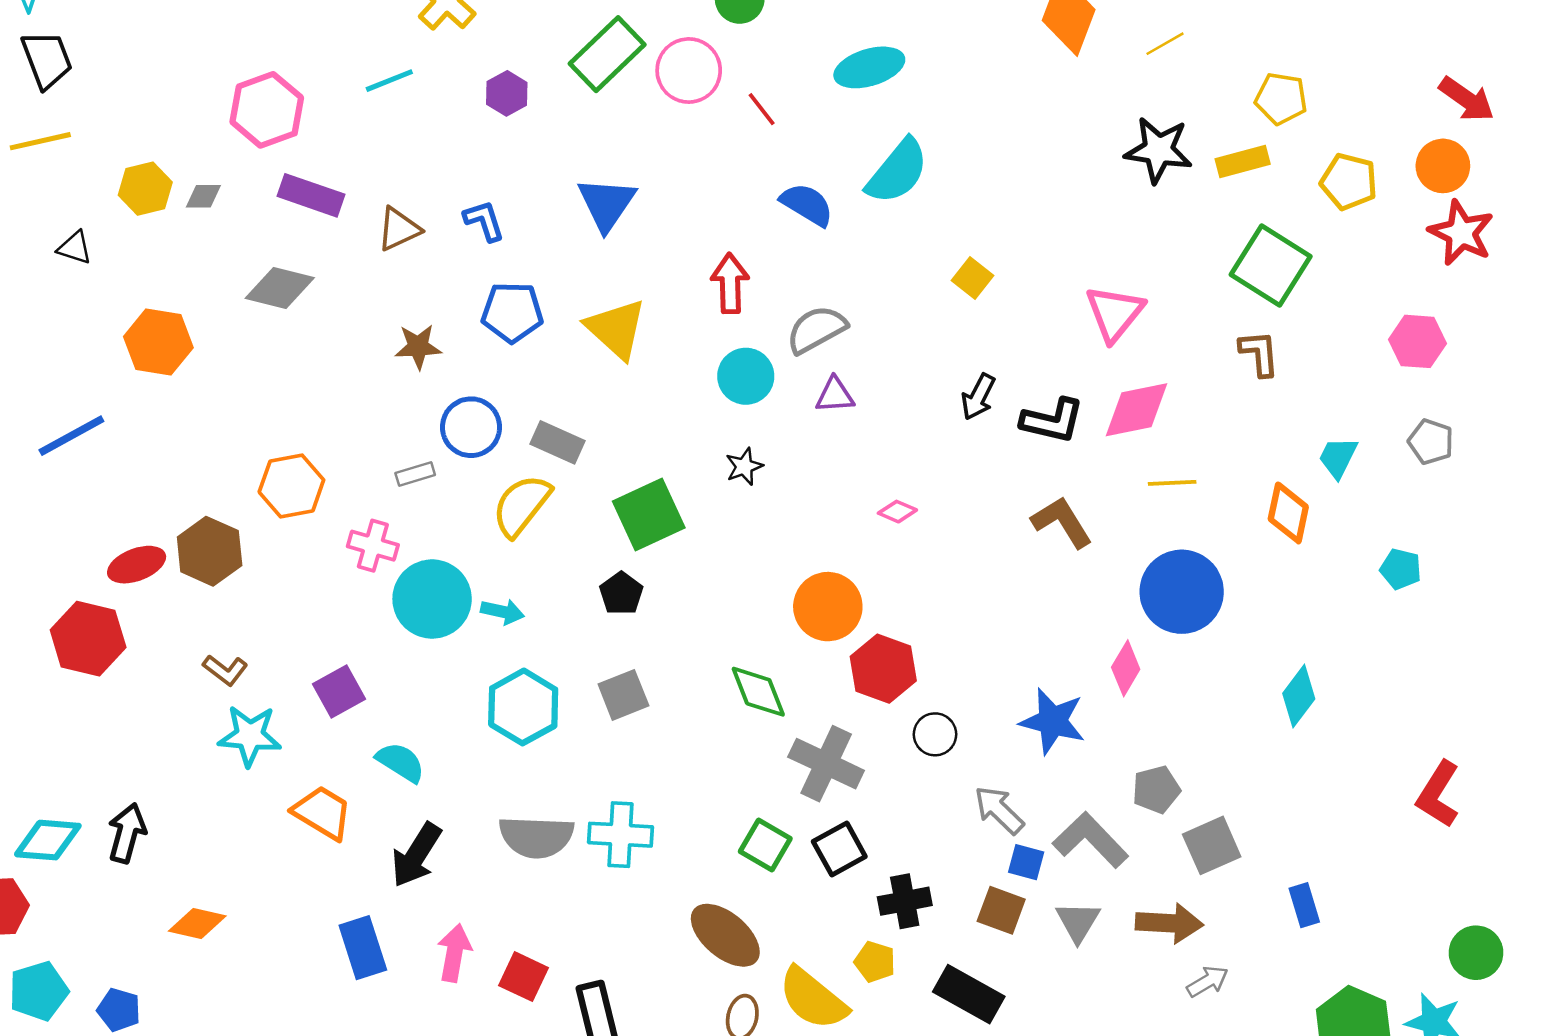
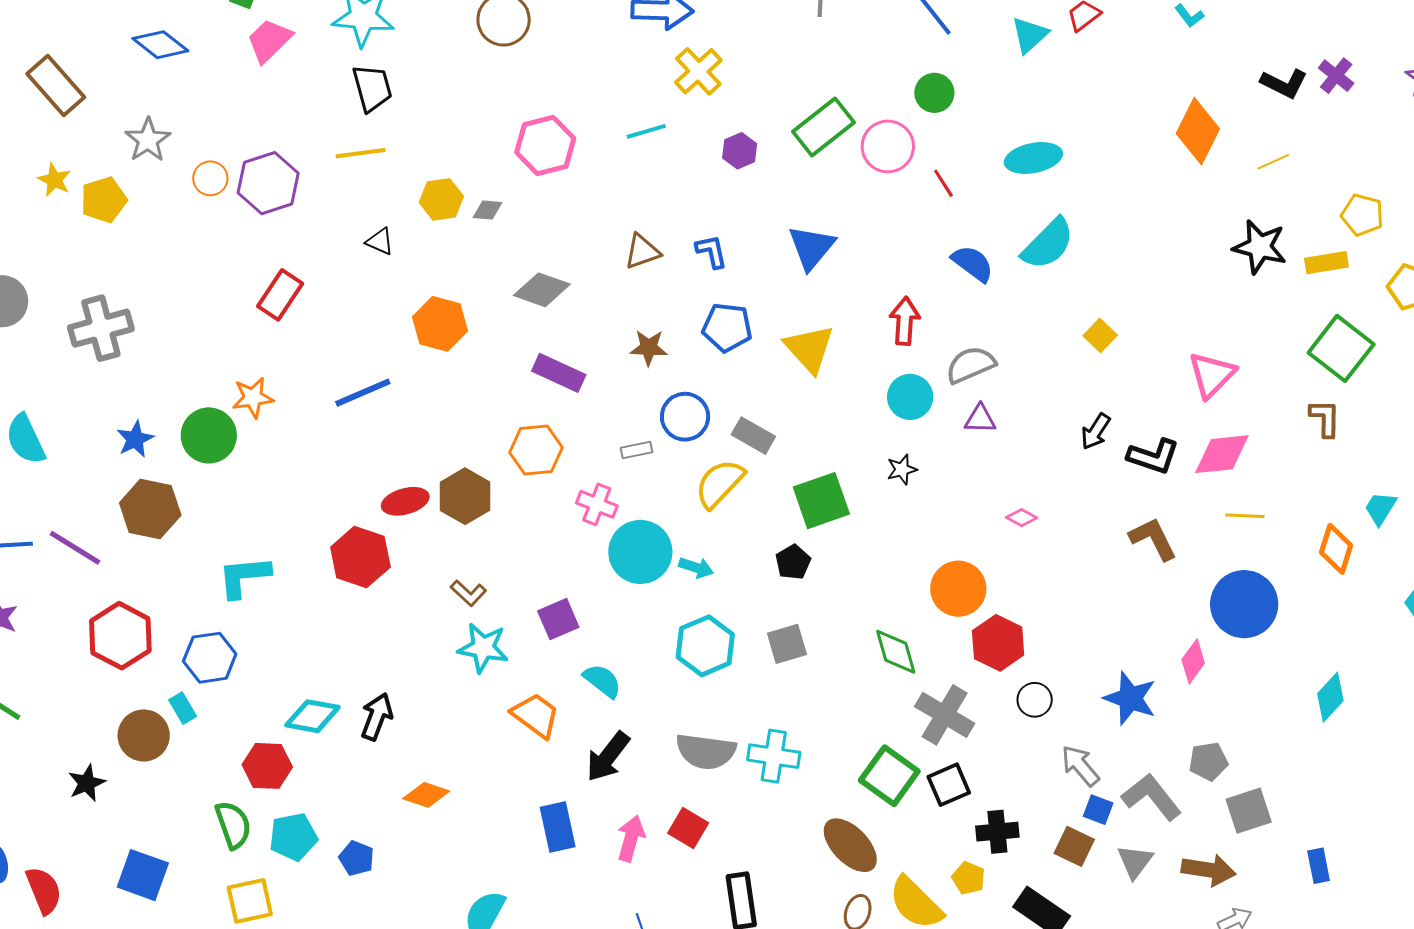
purple rectangle: (311, 195) -> (559, 373), moved
green square: (765, 845) -> (889, 776), size x1.4
red square: (524, 977) -> (688, 828), moved

